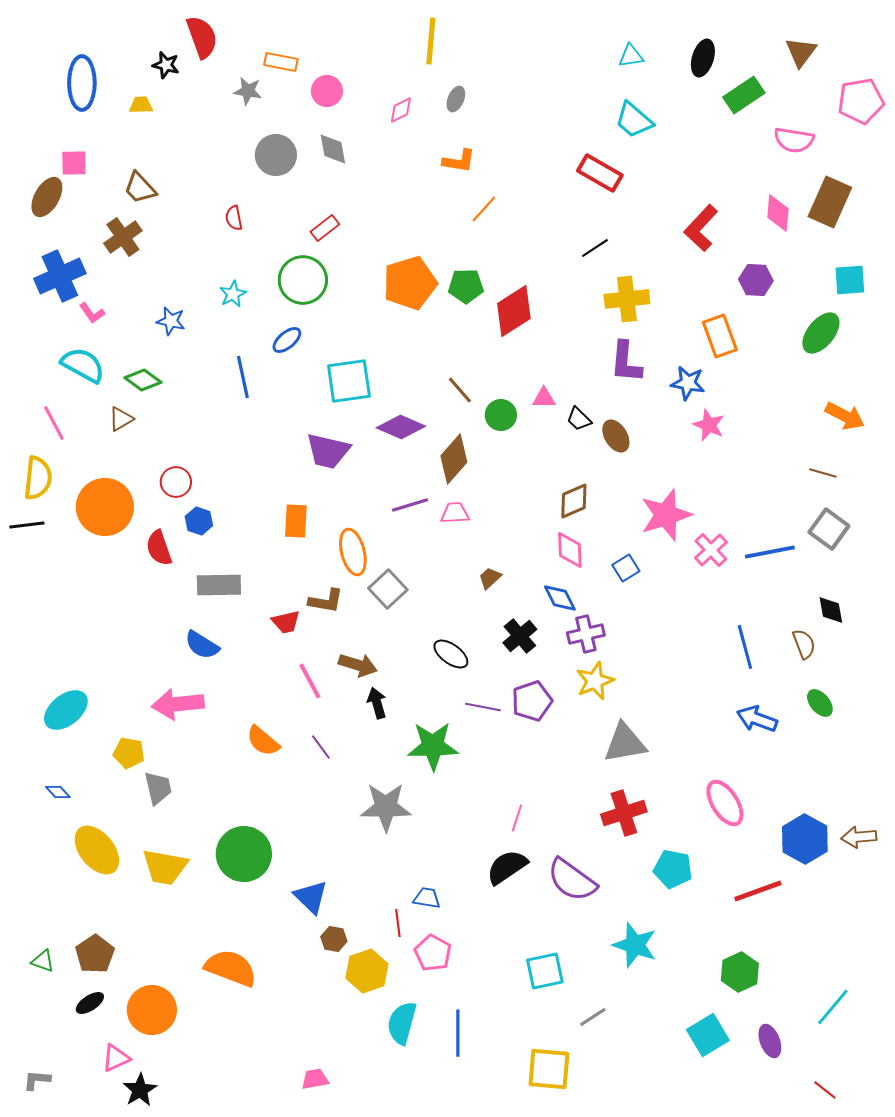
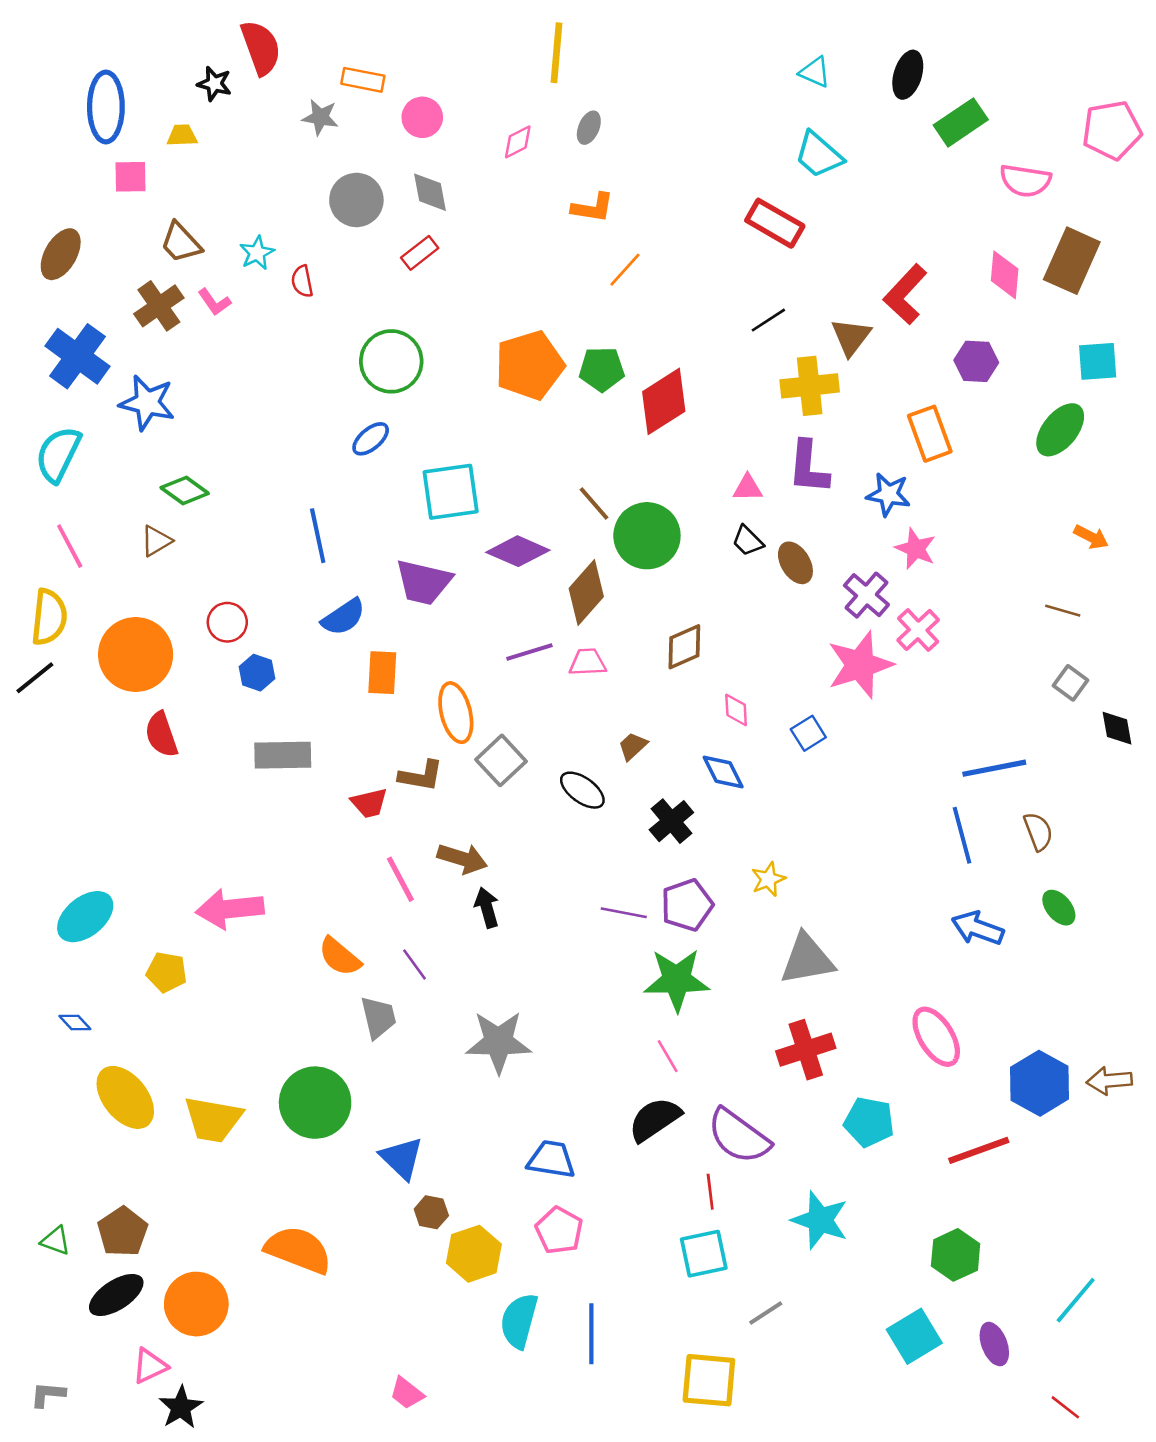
brown triangle: (801, 52) -> (851, 337), moved
cyan triangle: (631, 56) -> (815, 72), turned 32
pink square: (74, 163) -> (130, 177), moved
red rectangle: (325, 228) -> (420, 253), moved
blue cross: (60, 276) -> (77, 356), turned -30
cyan star: (233, 294) -> (257, 253), moved
pink L-shape: (92, 313) -> (214, 302), moved
blue star: (171, 321) -> (147, 403), moved, size x1.5
cyan semicircle: (83, 365) -> (58, 454), moved, turned -93
blue line: (243, 377) -> (318, 536), moved
pink triangle: (544, 398) -> (748, 488), moved
green circle: (501, 415) -> (647, 536), size x1.6
orange arrow: (845, 416) -> (1091, 537), size x0.7
brown diamond: (574, 501) -> (684, 647), moved
black line: (27, 525) -> (35, 678), turned -32
gray square: (829, 529) -> (1070, 683), size x0.7
red semicircle: (159, 548) -> (161, 735), moved
pink diamond: (570, 550) -> (736, 710), size x0.7
pink cross: (711, 550) -> (918, 630), moved
blue line: (770, 552) -> (994, 768), moved
black diamond: (831, 610) -> (1117, 728), moved
purple cross: (586, 634) -> (866, 595), moved, turned -36
blue semicircle: (202, 645) -> (343, 617), moved, turned -66
black ellipse: (451, 654) -> (582, 790), moved
yellow star: (595, 681) -> (768, 879), size x0.7
green star: (433, 746) -> (677, 980), moved
gray trapezoid: (158, 788) -> (378, 1017), moved
pink line: (517, 818) -> (668, 1056), turned -48
blue trapezoid: (427, 898) -> (551, 1159), size x1.4
red line: (398, 923) -> (710, 1192), moved
black ellipse: (90, 1003) -> (116, 1295), size x1.5
pink trapezoid: (315, 1079) -> (407, 1393), turned -132

